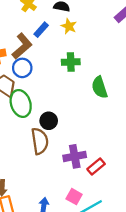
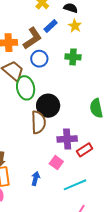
blue circle: (22, 68) -> (39, 59), moved
green semicircle: (100, 87) -> (96, 108), moved
black circle: (49, 121) -> (48, 106), size x1.5
pink square: (74, 197) -> (56, 163), moved

